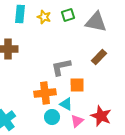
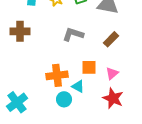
gray L-shape: (61, 67) -> (73, 34), moved, turned 30
pink triangle: (77, 121) -> (112, 73), moved

